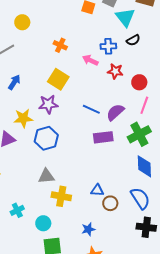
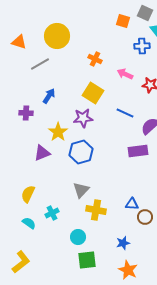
yellow circle: (22, 22) -> (57, 36), size x1.6
blue cross: (108, 46) -> (142, 46), moved
blue line: (91, 109) -> (125, 113), moved
yellow star: (23, 118) -> (58, 132), turned -30
gray triangle: (46, 176) -> (81, 190), turned -42
cyan cross: (17, 210) -> (52, 213), moved

